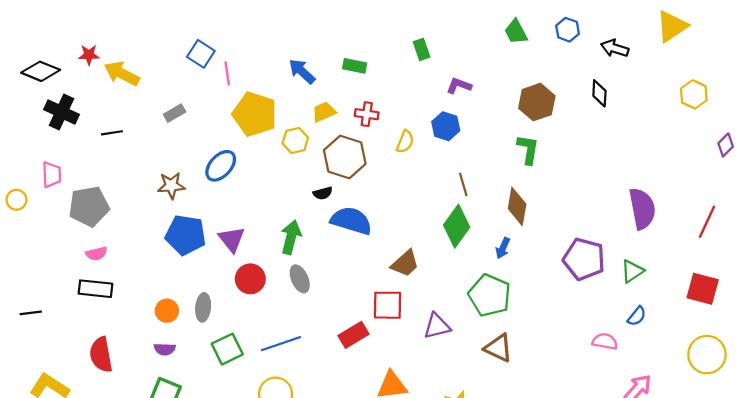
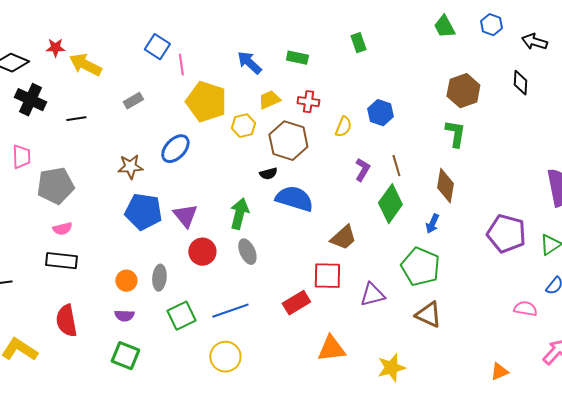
purple L-shape: (459, 86) -> (362, 170), moved, turned 100

